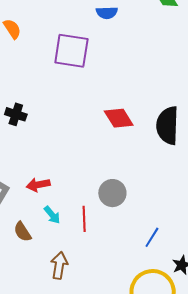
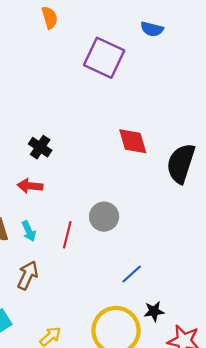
black cross: (16, 114) -> (40, 147), moved
cyan arrow: (52, 215) -> (29, 231), moved

